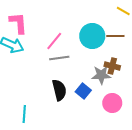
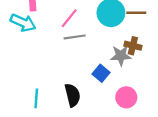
black semicircle: (59, 90) -> (72, 95), moved
pink circle: (112, 103) -> (126, 97), moved

